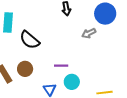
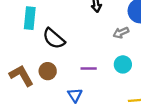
cyan circle: (72, 82) -> (123, 64), moved

